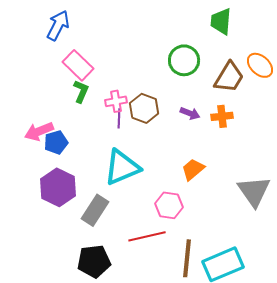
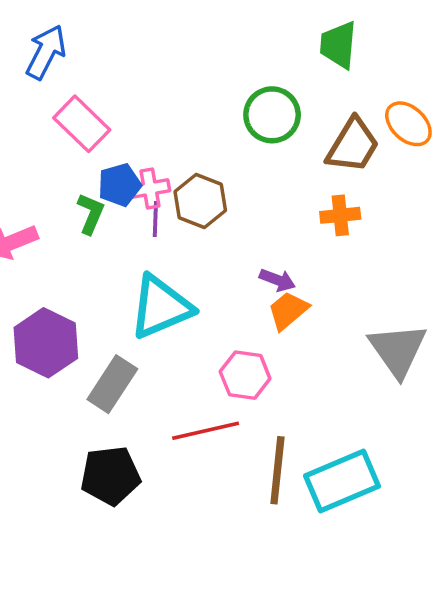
green L-shape: (81, 91) -> (91, 214), moved
purple arrow: (190, 113) -> (277, 280), moved
blue pentagon: (56, 142) -> (119, 185), moved

